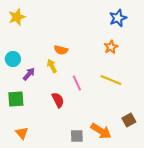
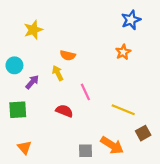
yellow star: (17, 17) -> (33, 30), moved
yellow line: (111, 80) -> (123, 110), moved
red semicircle: (58, 100) -> (64, 111), turned -42

